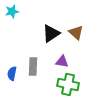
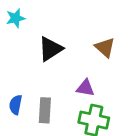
black triangle: (51, 33) -> (50, 49), moved
gray rectangle: (33, 66) -> (45, 110), moved

